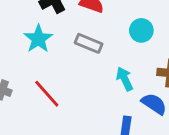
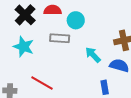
cyan circle: (141, 30) -> (76, 20), moved

